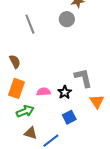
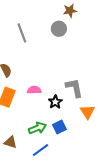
pink semicircle: (44, 92) -> (34, 90), moved
green arrow: (25, 111) -> (37, 128), moved
brown triangle: (31, 133) -> (10, 142), moved

